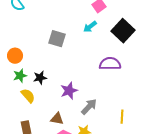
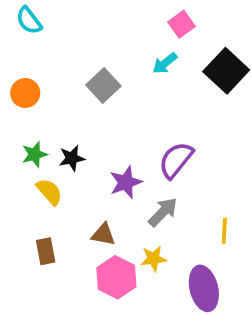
gray square: (57, 39) -> (103, 86), turned 30
orange circle: (15, 56) -> (25, 93), moved
purple semicircle: (110, 64) -> (176, 160), moved, turned -50

